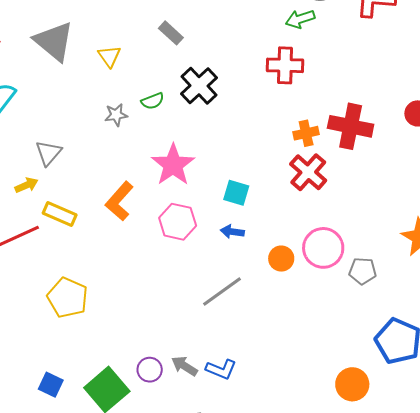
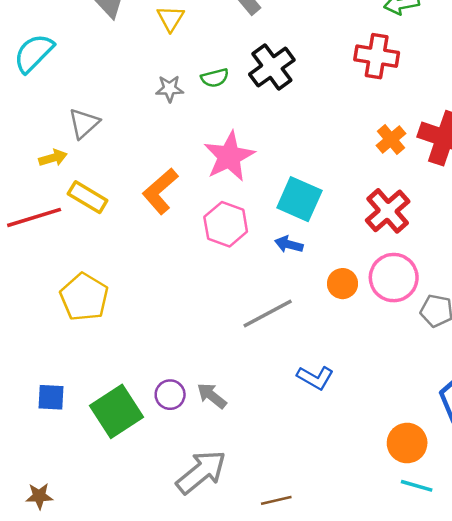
orange cross: (306, 133) -> (391, 139), turned -35
red cross: (308, 172) -> (388, 211), moved
cyan square: (236, 193) -> (299, 199), size x1.4
blue L-shape: (221, 369) -> (315, 378), moved
blue square: (51, 385) -> (51, 397), turned -30

